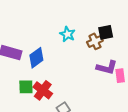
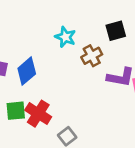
brown cross: (95, 41) -> (92, 56), moved

